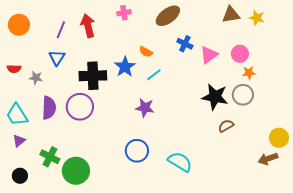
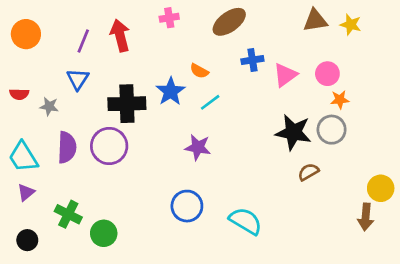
blue cross: (185, 44) -> (252, 60), turned -35
brown arrow: (268, 159) -> (366, 217), turned -66
green circle: (76, 171) -> (104, 233), size x0.7

